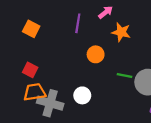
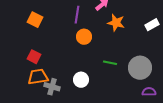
orange circle: (96, 54) -> (84, 37), moved
green line: (124, 75) -> (110, 63), moved
gray cross: (50, 103) -> (52, 87), size x0.7

